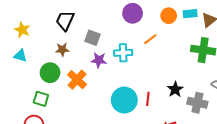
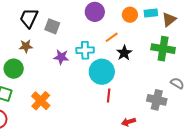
gray square: (93, 38) -> (52, 26), moved
orange cross: (77, 80) -> (41, 101), moved
black star: (175, 89) -> (124, 53), moved
cyan circle: (124, 100) -> (102, 72), moved

